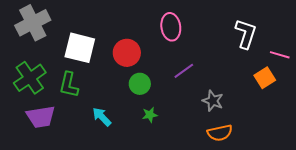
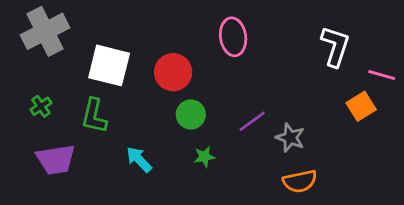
purple line: (184, 71) -> (252, 121), moved
green cross: (30, 78) -> (41, 106), size x0.5

